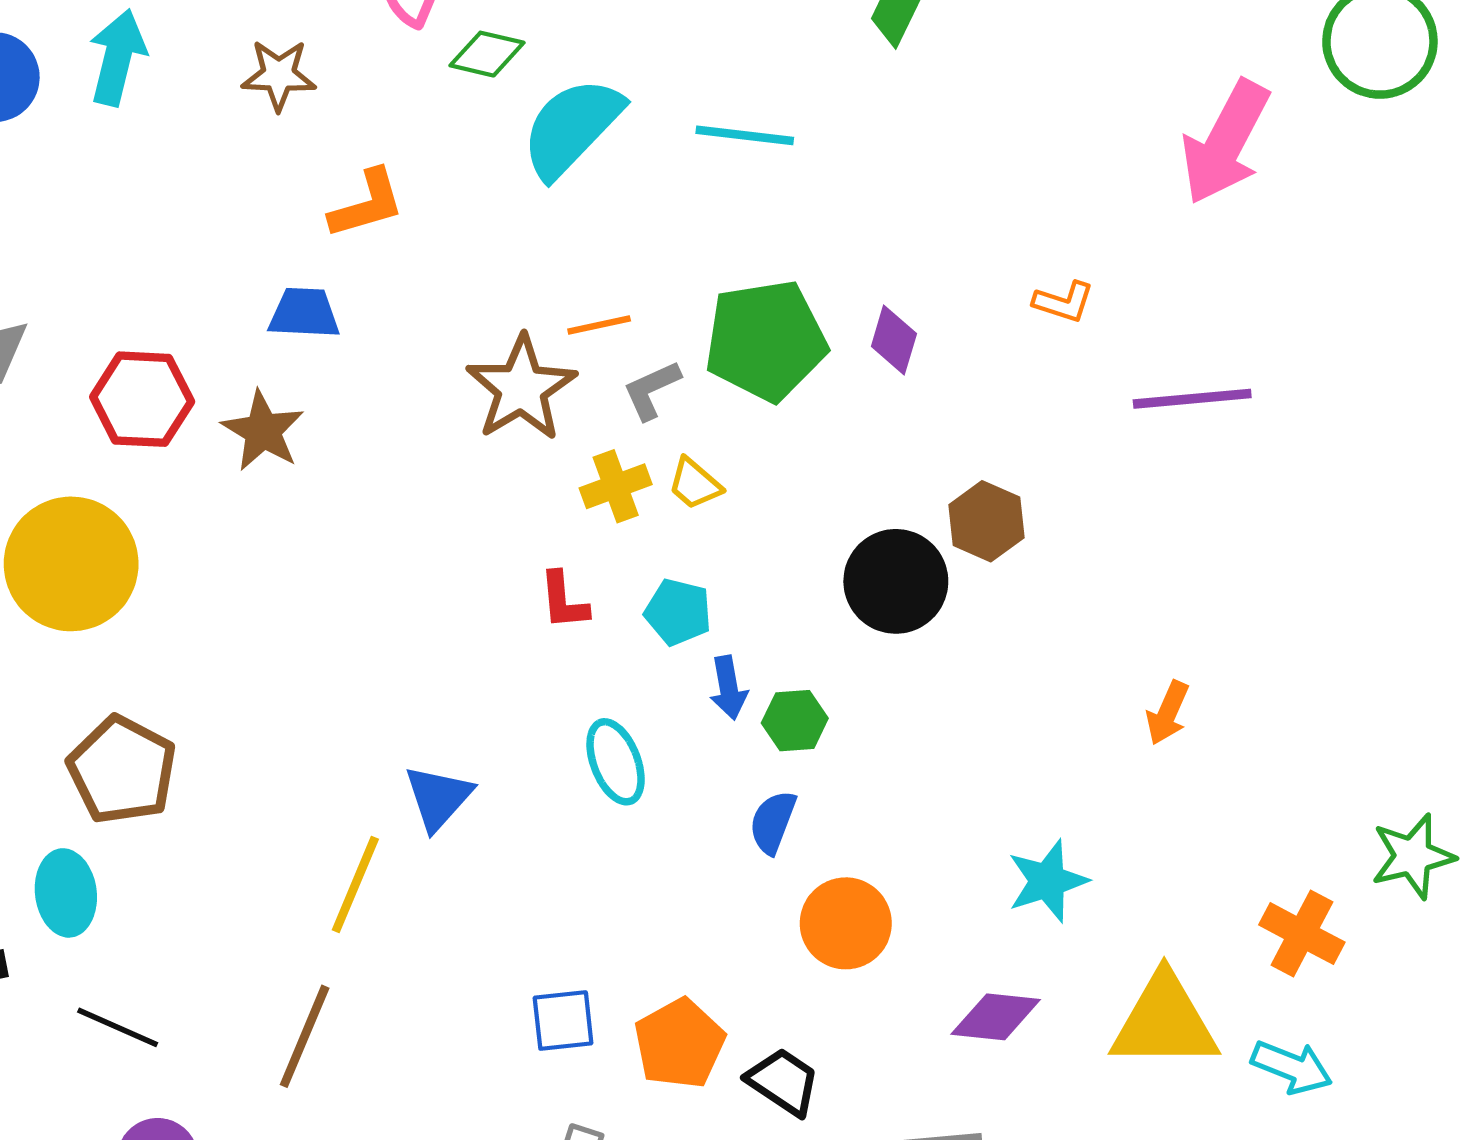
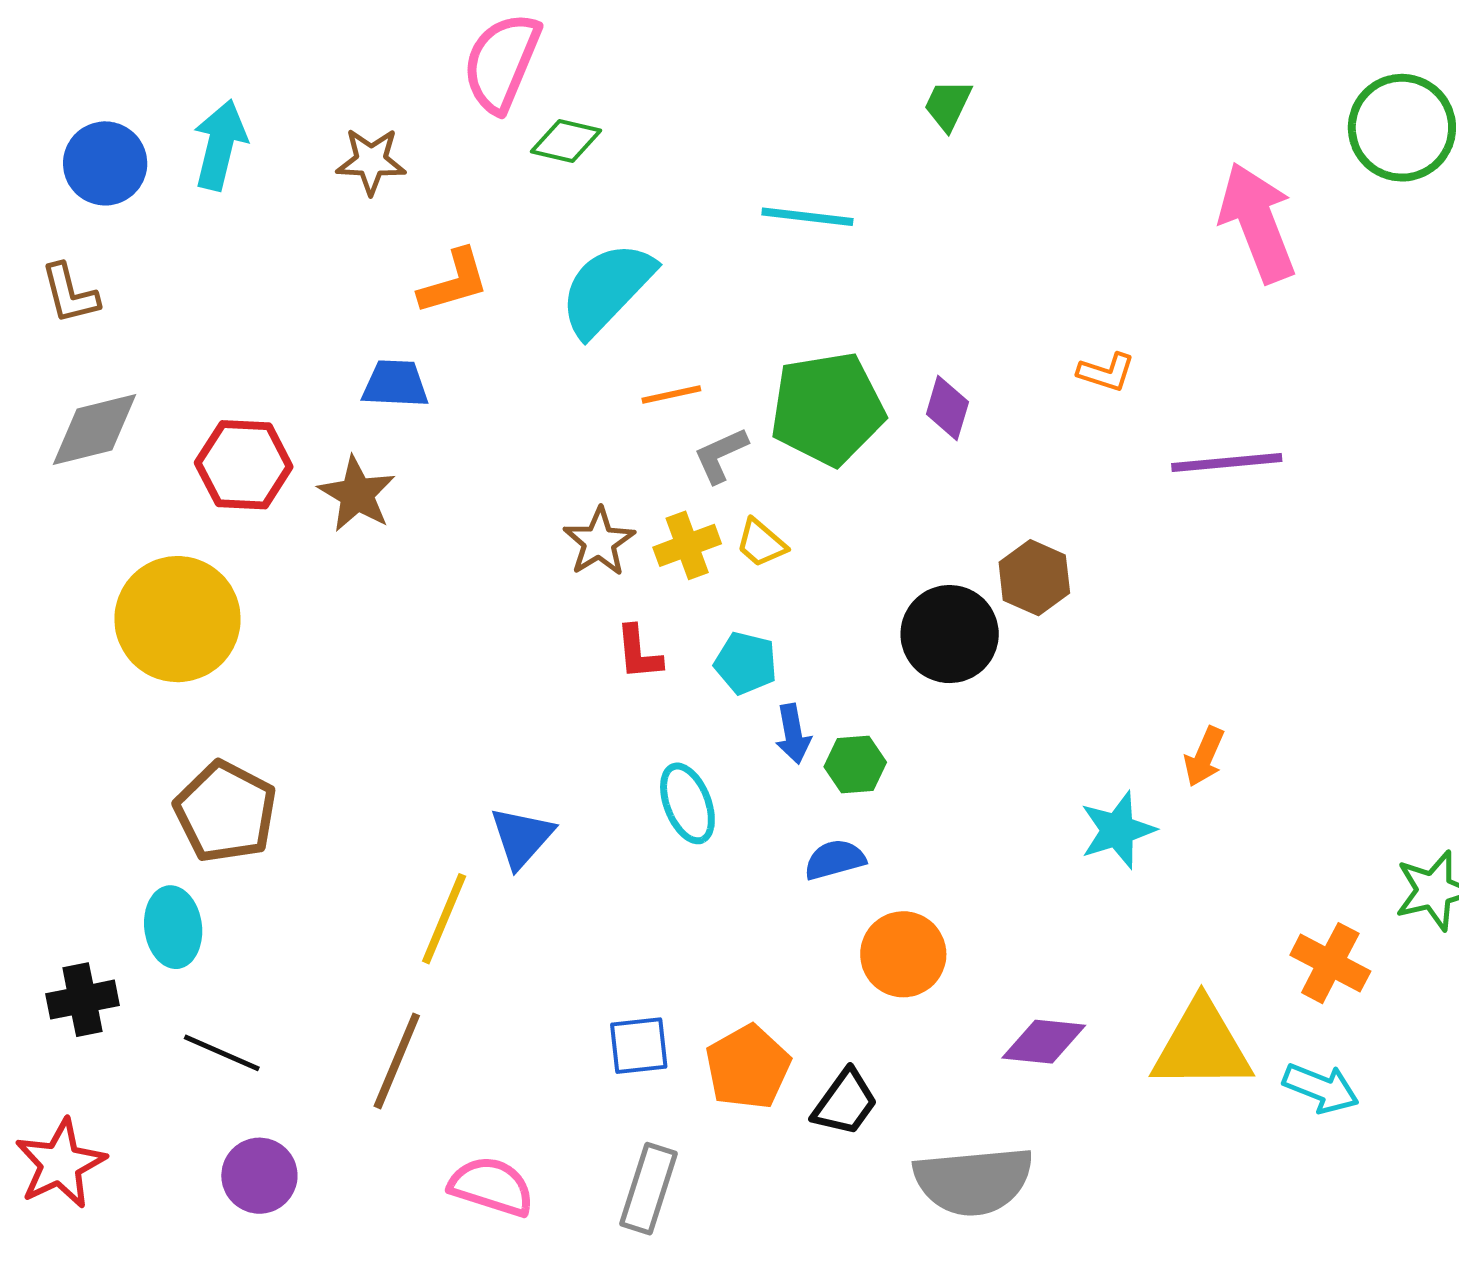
cyan semicircle: (572, 127) -> (607, 289), moved
pink arrow: (1225, 142) -> (1257, 222), turned 131
brown star: (521, 388) -> (599, 542), moved, size x0.7
blue semicircle: (773, 822) -> (835, 860), turned 54
cyan star: (1047, 881) -> (1118, 830), moved
black trapezoid: (783, 1082) -> (845, 1103), turned 92

